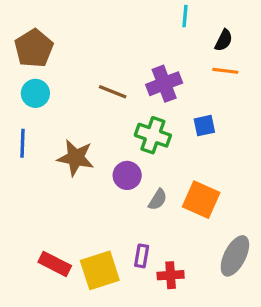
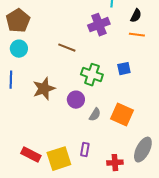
purple cross: (164, 84) -> (99, 25), moved
brown star: (76, 158) -> (44, 89), turned -30
red cross: (171, 275) -> (115, 163), moved

